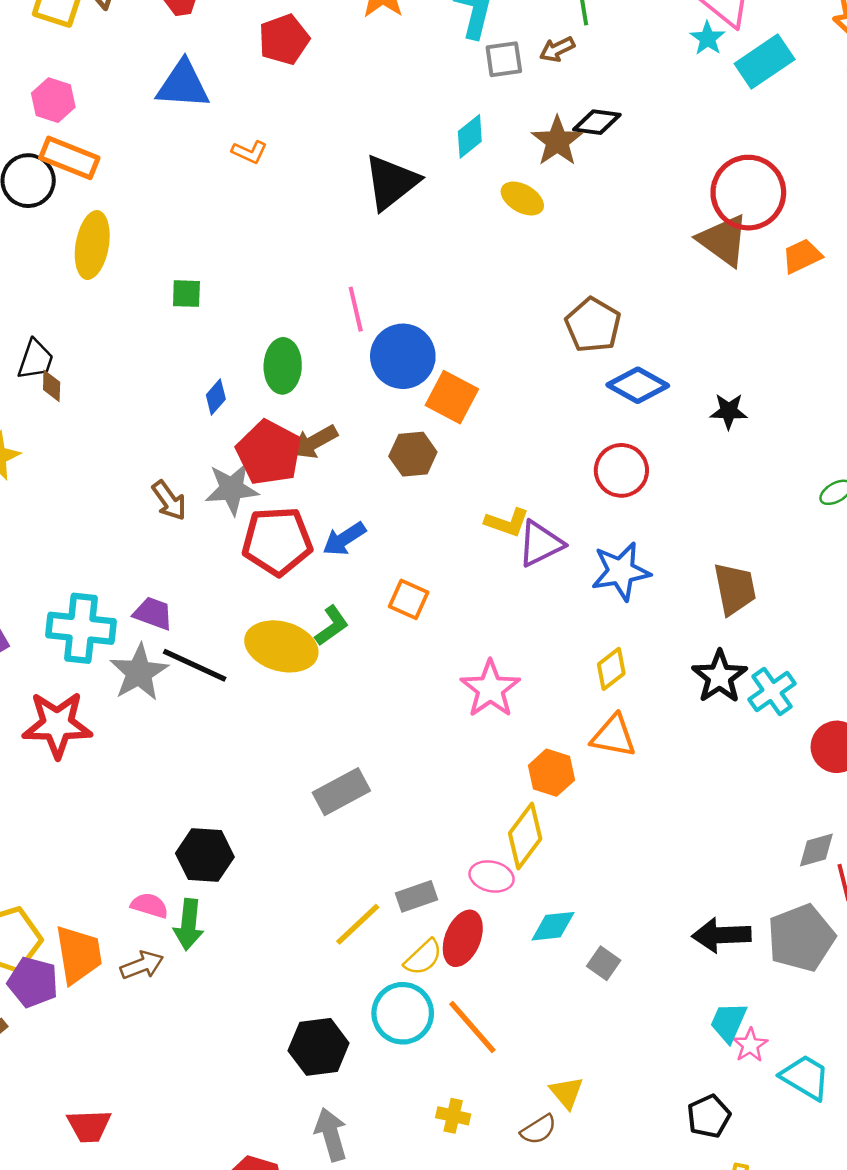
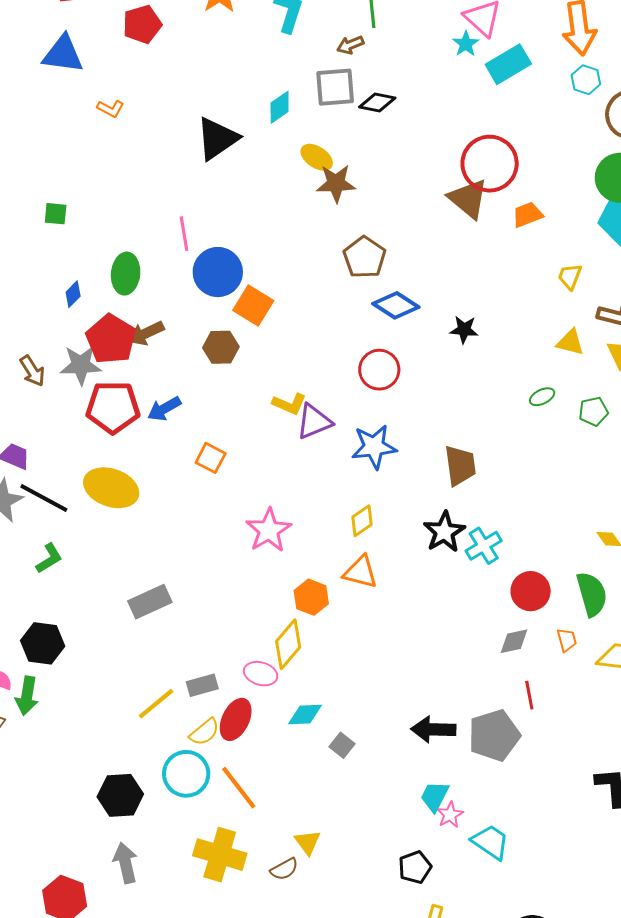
gray square: (504, 59) -> (335, 87), moved, size x1.4
brown star: (557, 141) -> (336, 183), moved, turned 30
green L-shape: (332, 626) -> (49, 558), moved
gray diamond: (816, 850) -> (514, 641), moved
yellow cross: (453, 1116) -> (220, 855), size x2.0

